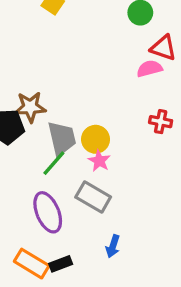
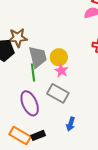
green line: (54, 163) -> (33, 73), turned -48

